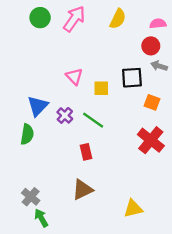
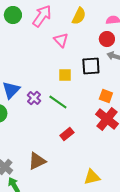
pink triangle: (74, 77) -> (61, 40), moved
orange square: (152, 102) -> (106, 96), moved
red rectangle: (86, 152) -> (67, 134), moved, turned 64
brown triangle: (82, 190) -> (37, 161), moved

